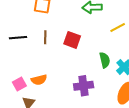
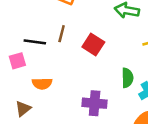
black line: (18, 38) -> (35, 42), moved
pink square: (19, 84) -> (17, 61), moved

